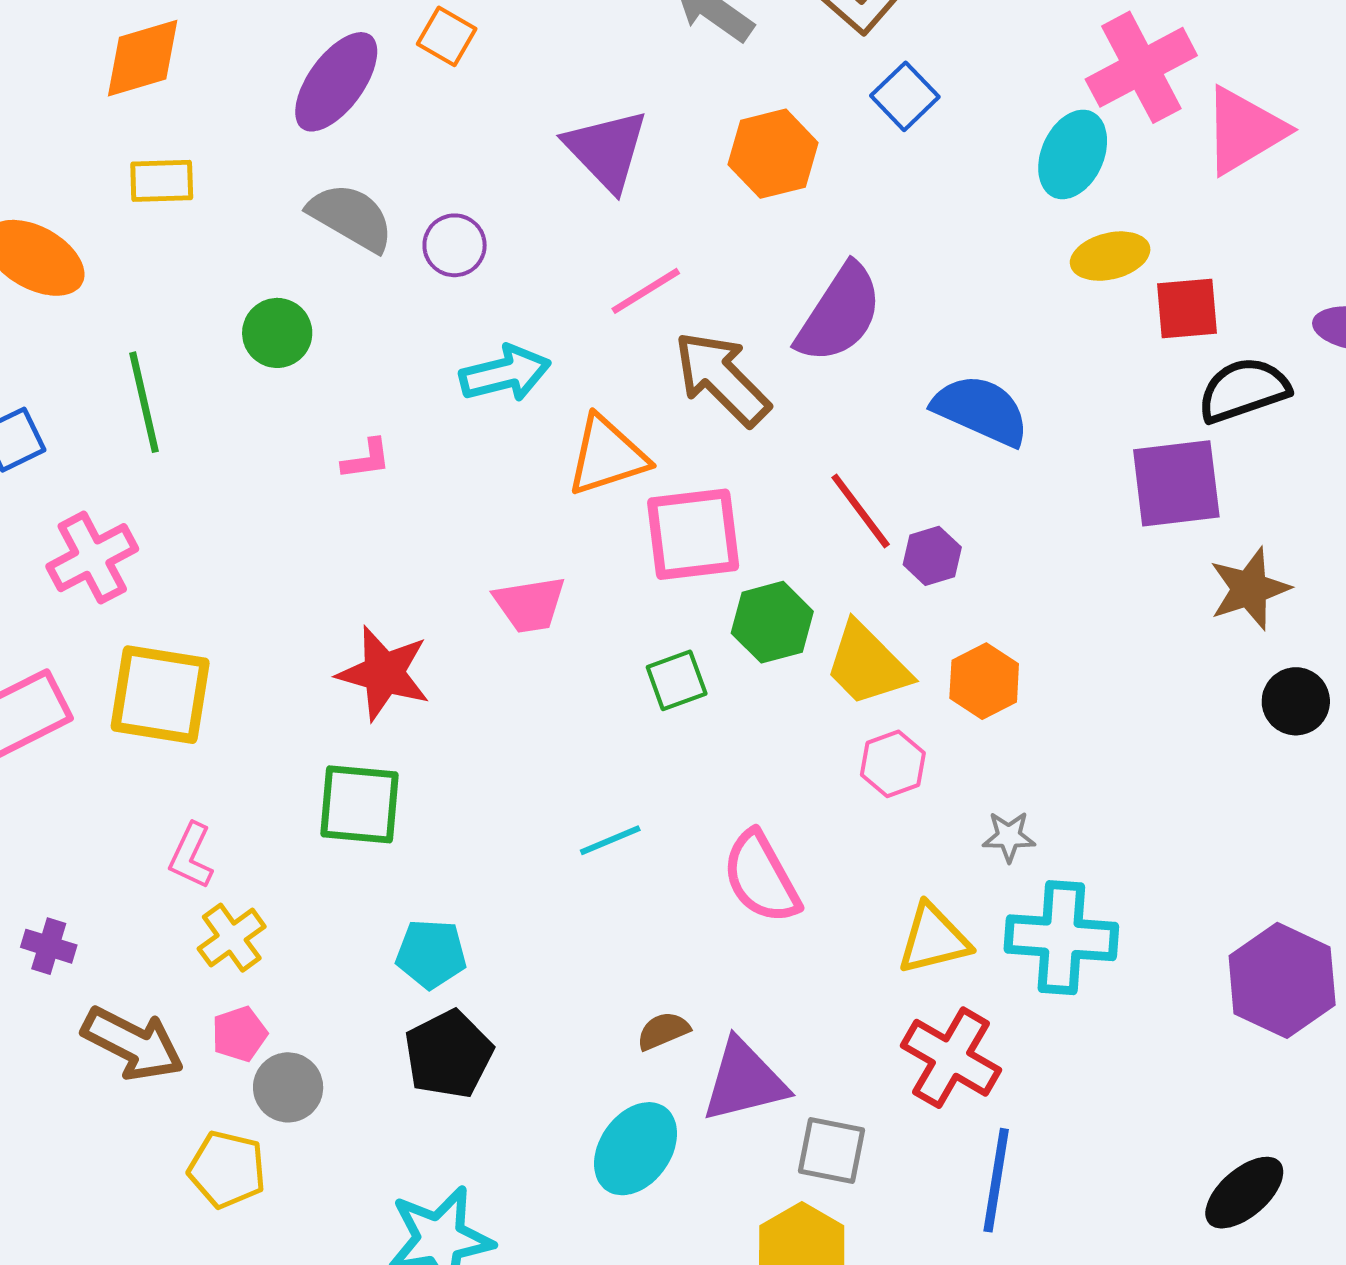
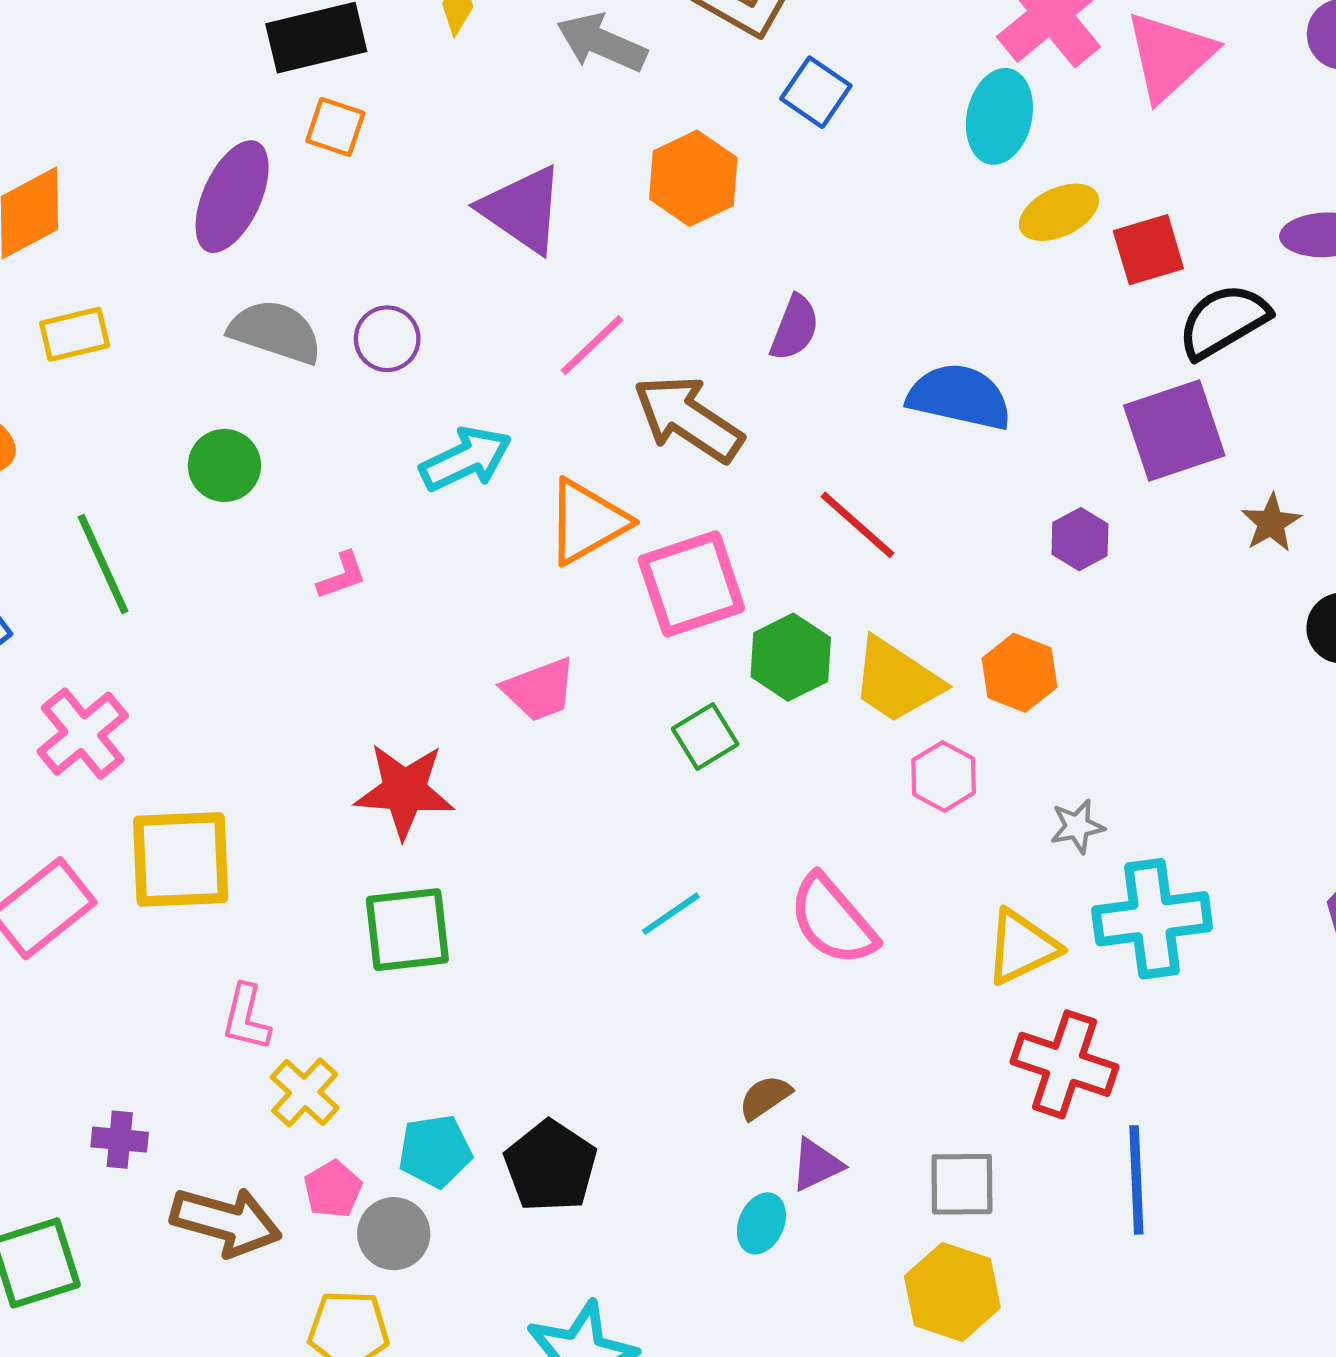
purple semicircle: (839, 314) -> (795, 328), size x0.6
purple hexagon: (932, 556) -> (1080, 539), moved
brown star: (1250, 589) -> (1271, 523), size x0.7
cyan pentagon: (431, 954) -> (435, 1151), moved
purple triangle: (744, 1081) -> (817, 1165), moved, size x0.6
cyan ellipse: (636, 1149) -> (761, 1223), size x0.6

